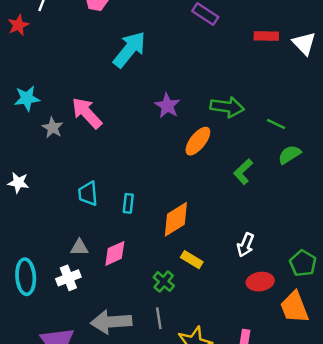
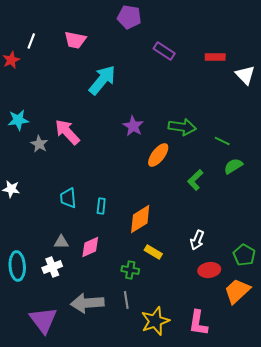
red rectangle: (266, 36) -> (215, 57), moved
green cross: (164, 282) -> (130, 270), turned -30
orange trapezoid: (294, 307) -> (237, 291), turned 68

